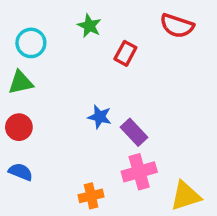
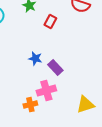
pink cross: (139, 172) -> (46, 91), moved

